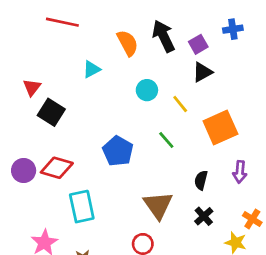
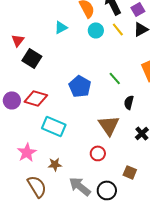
cyan circle: (147, 90) -> (96, 30), moved
yellow line: (180, 104) -> (118, 29), moved
black semicircle: (201, 180) -> (129, 102), moved
cyan rectangle: (82, 207) -> (54, 126), turned -55

